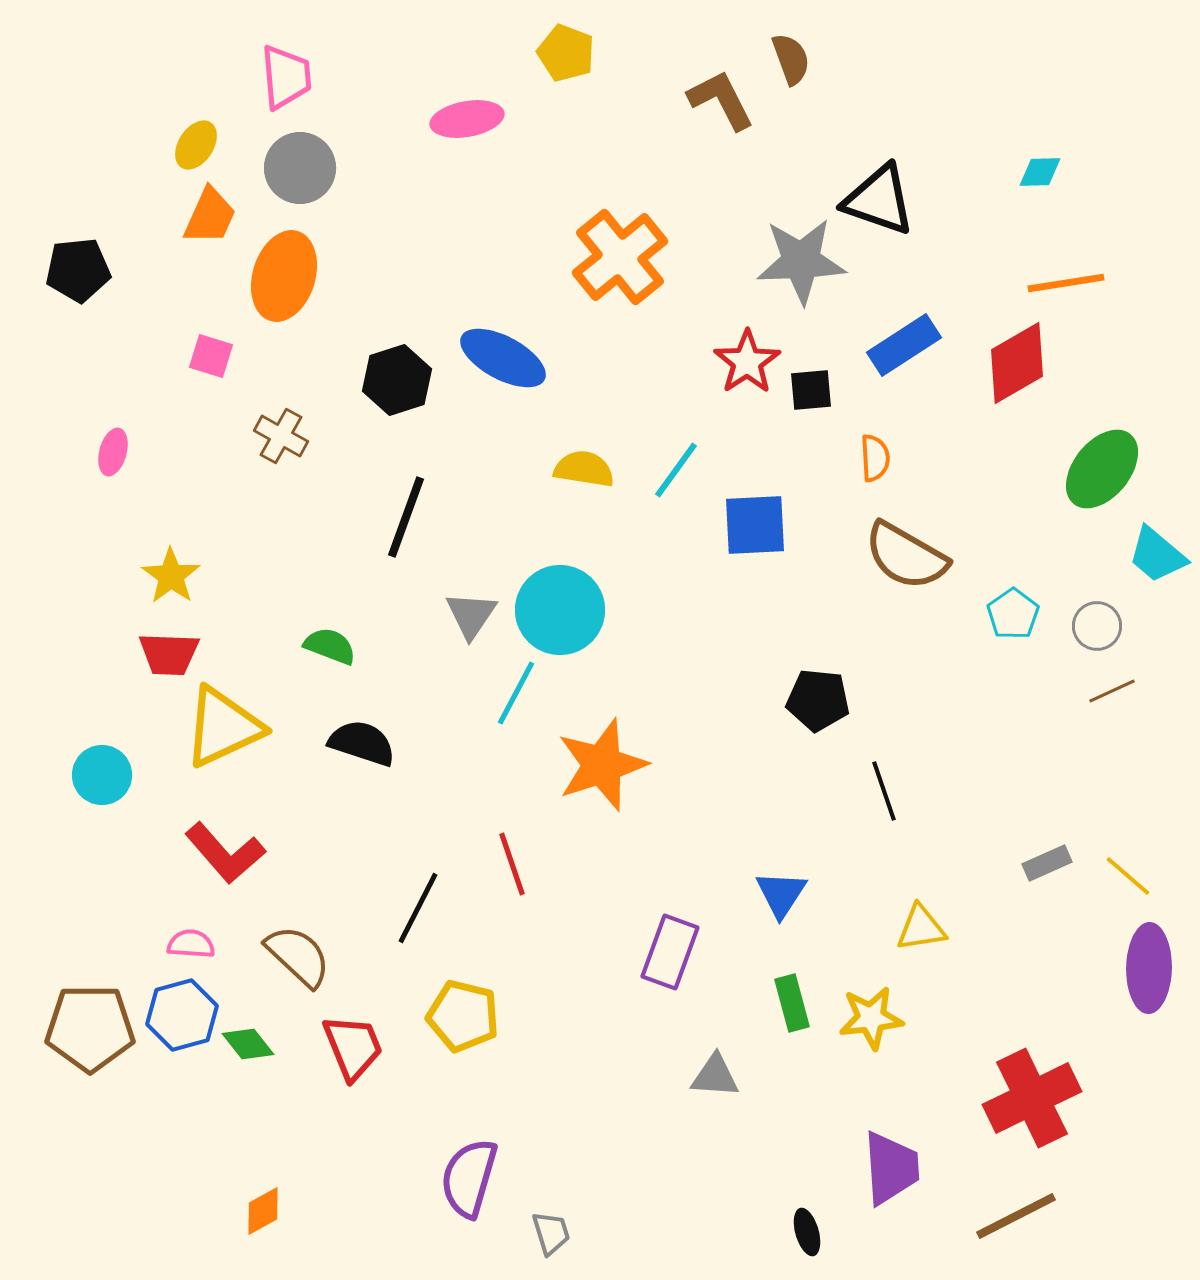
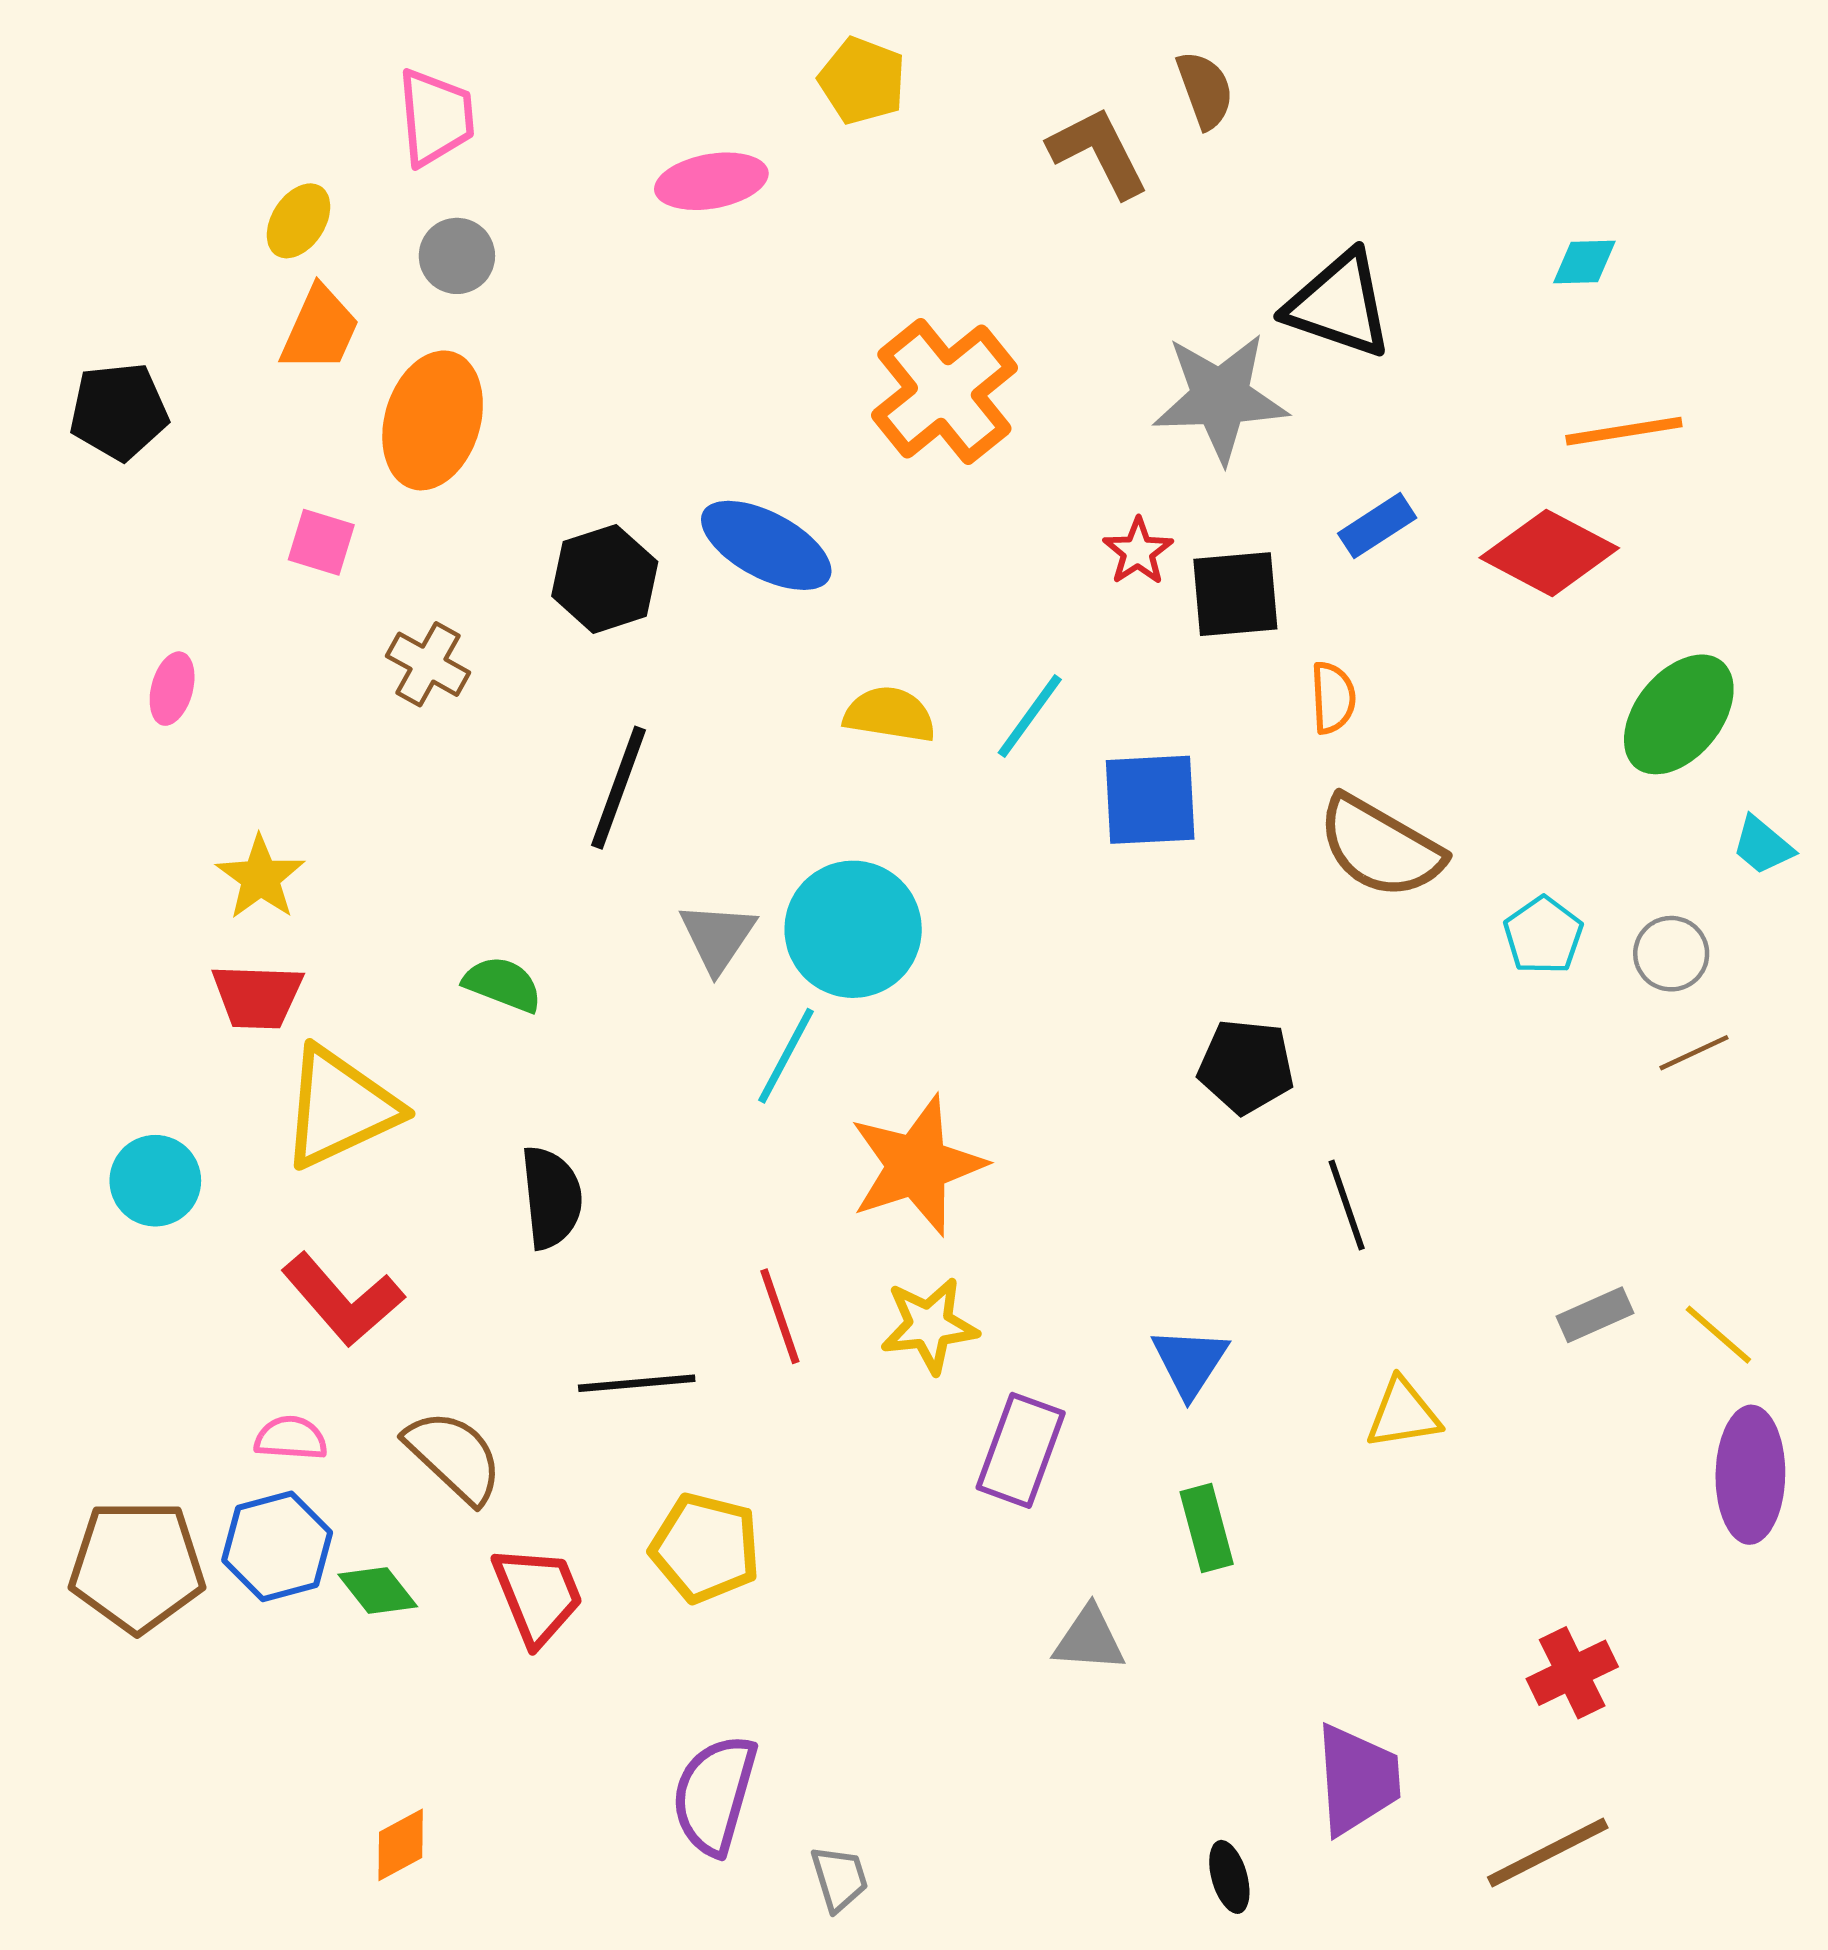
gray circle: (300, 168) -> (457, 256), size x0.7
blue rectangle: (904, 345) -> (1377, 526), size x0.7
red star: (747, 362) -> (1138, 551), size x0.7
red diamond: (1017, 363) -> (1549, 553), turned 58
black square: (811, 390) -> (1235, 594), size x1.4
cyan trapezoid: (1157, 555) -> (1763, 846), size x0.7
black semicircle: (362, 743) -> (551, 1197), moved, turned 66
black line: (418, 908) -> (637, 1383), turned 58
yellow star: (871, 1018) -> (929, 1325), moved
red cross: (1032, 1098) -> (1572, 1673), size x0.6

